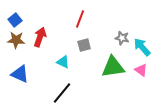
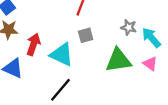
red arrow: (40, 37) -> (33, 44), moved
cyan triangle: (63, 62) -> (62, 55), size x1.6

